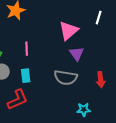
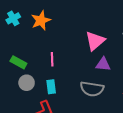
purple triangle: (77, 54) -> (103, 64), turned -49

